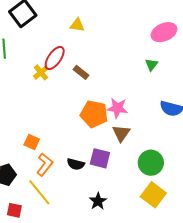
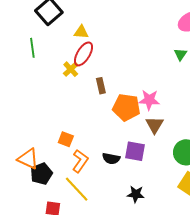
yellow triangle: (77, 25) -> (81, 32), moved
brown rectangle: (81, 72) -> (101, 86), moved, turned 42
black star: (98, 201) -> (136, 194), turned -30

